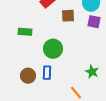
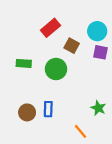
brown square: (68, 16) -> (72, 46), turned 32
green circle: (53, 49) -> (56, 69), moved

